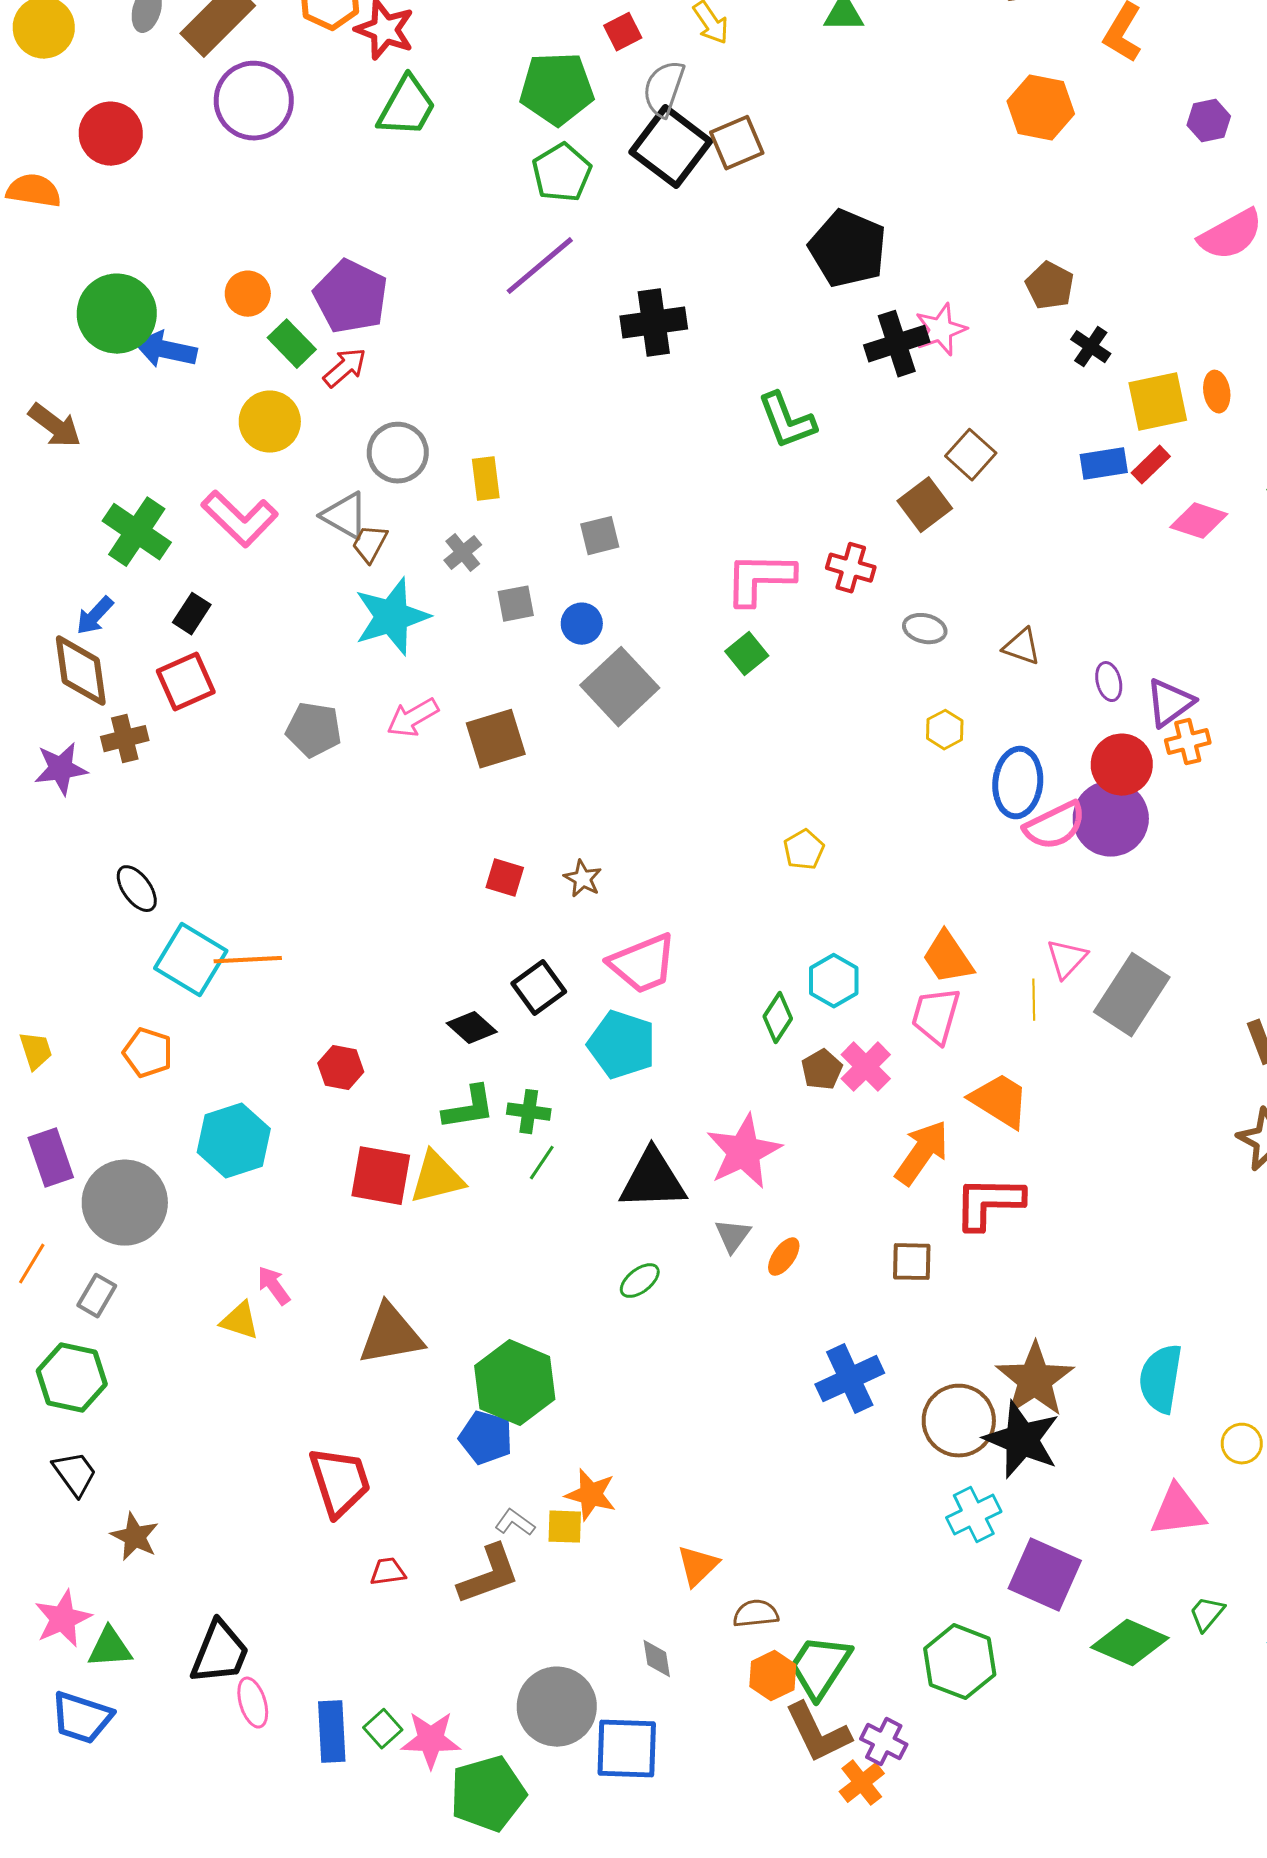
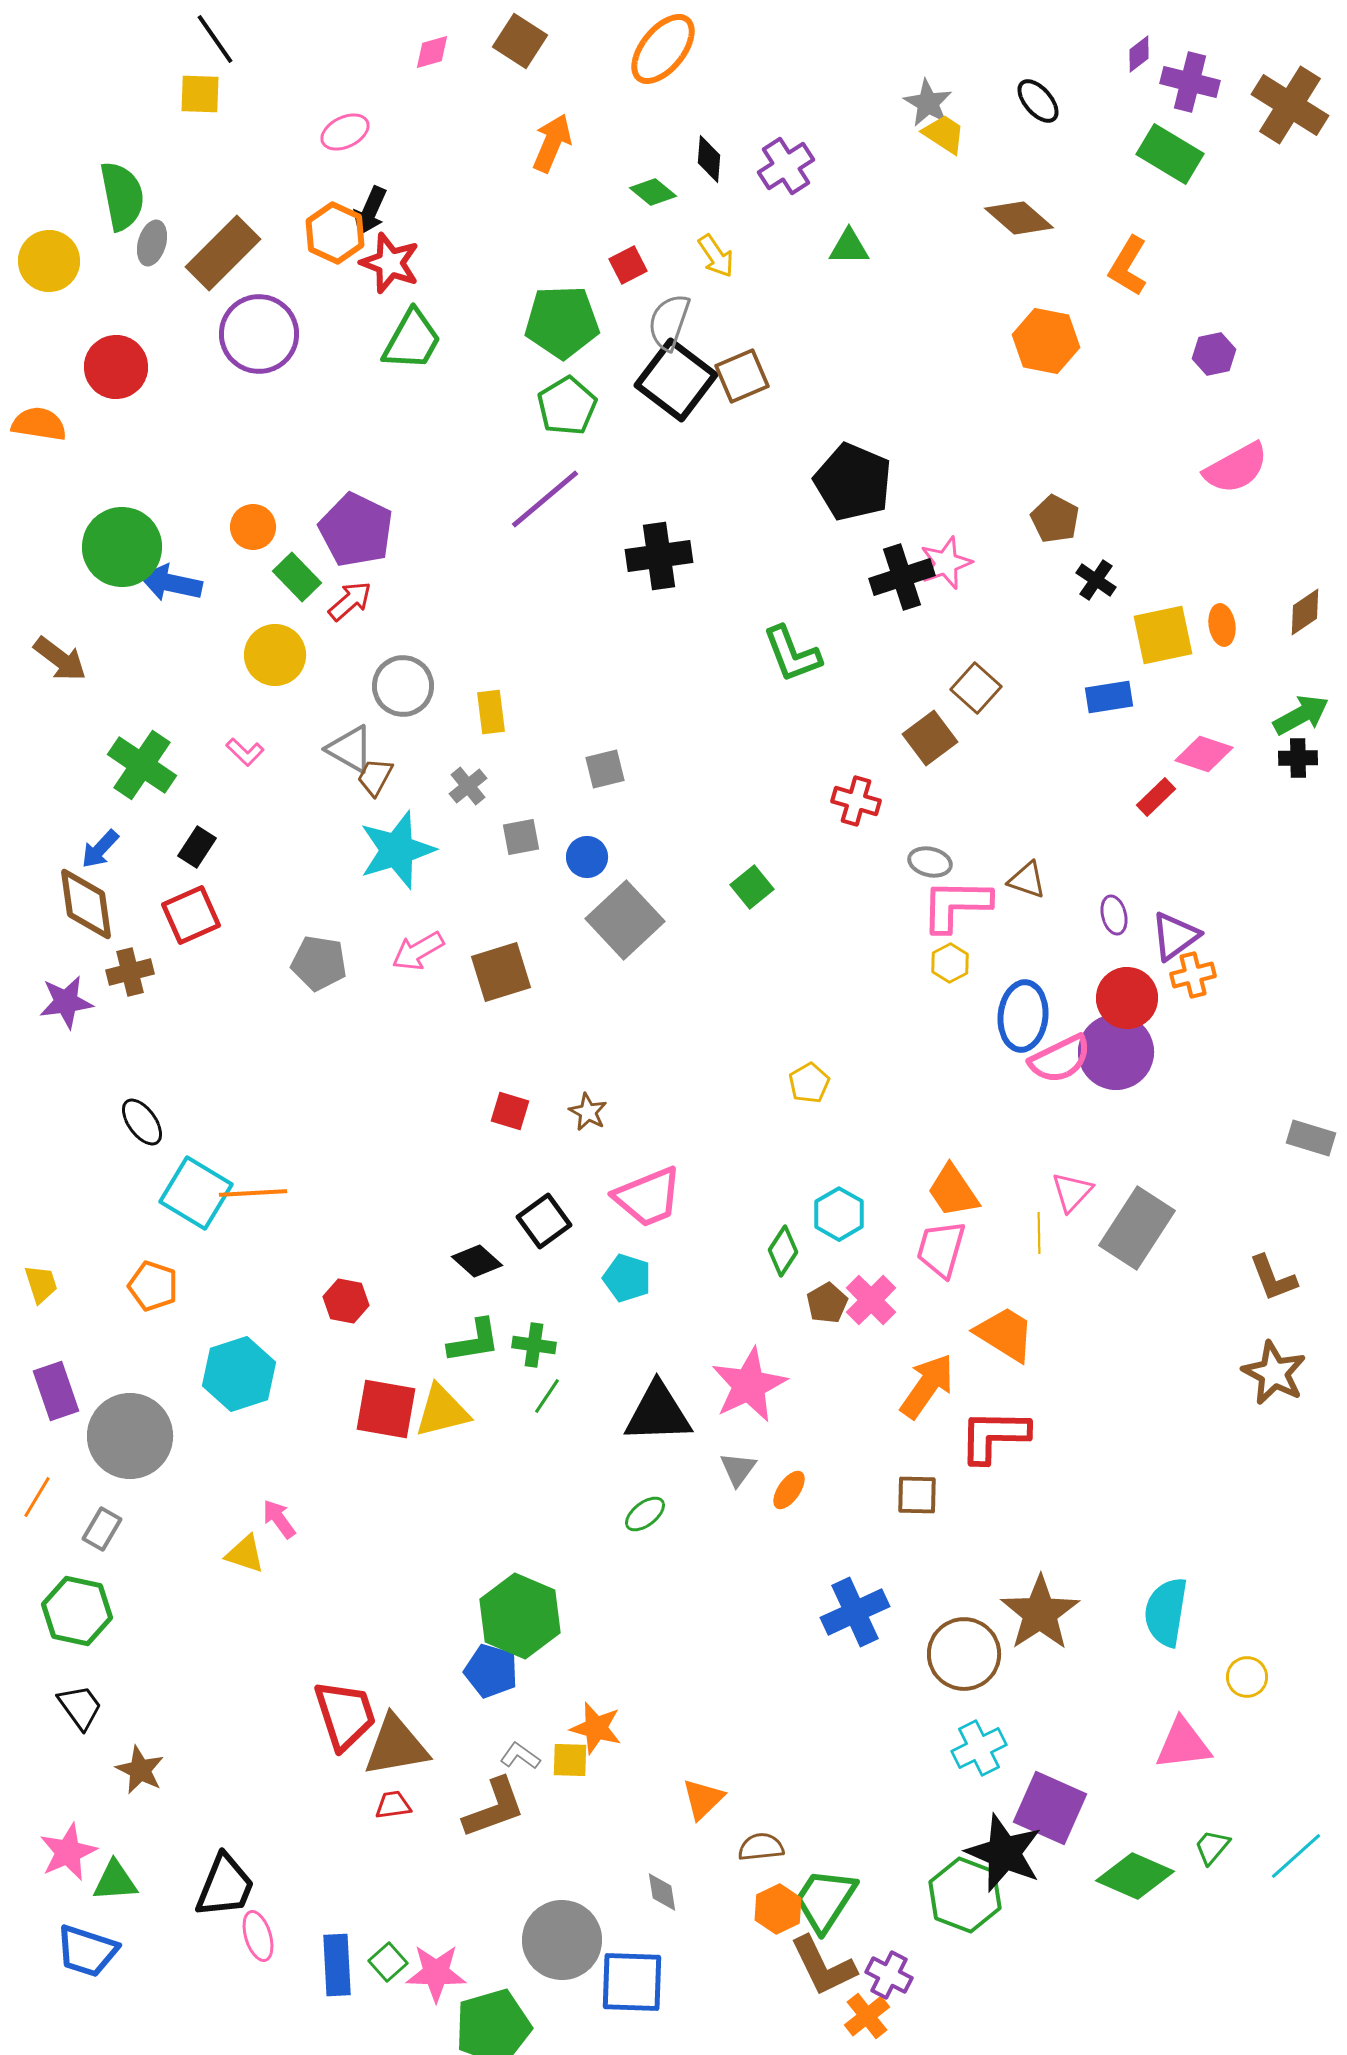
red rectangle: (1151, 465) -> (1156, 797), moved
pink L-shape: (240, 519) -> (245, 752), size x0.5
pink L-shape: (760, 579) -> (956, 905), moved
cyan pentagon: (622, 1045) -> (627, 1278), size x0.7
brown triangle: (391, 1335) -> (396, 1746), moved
black star: (1022, 1440) -> (1004, 1853), moved

